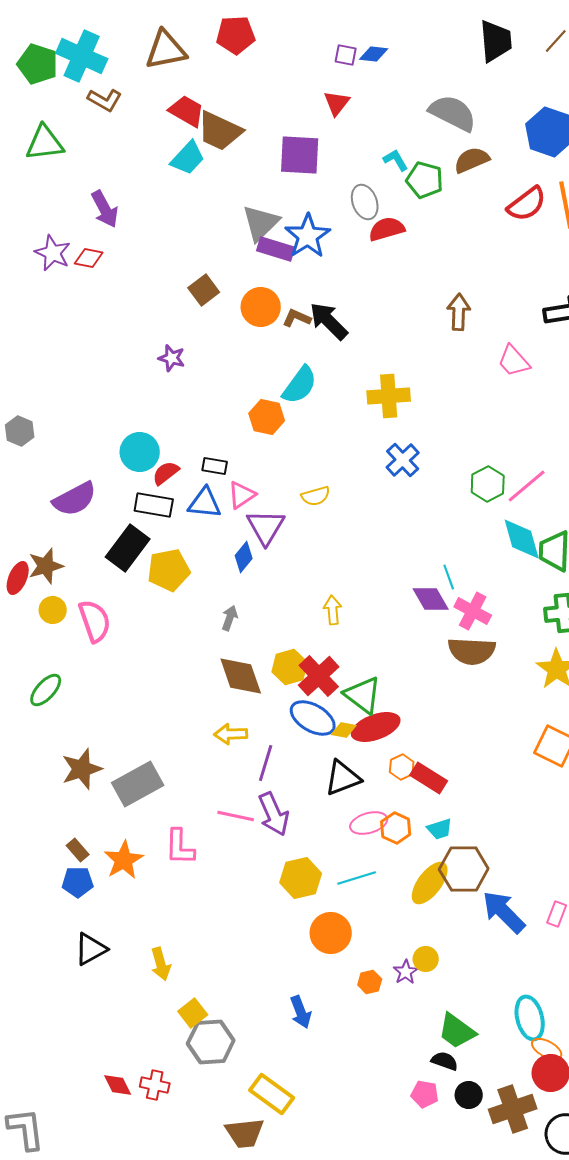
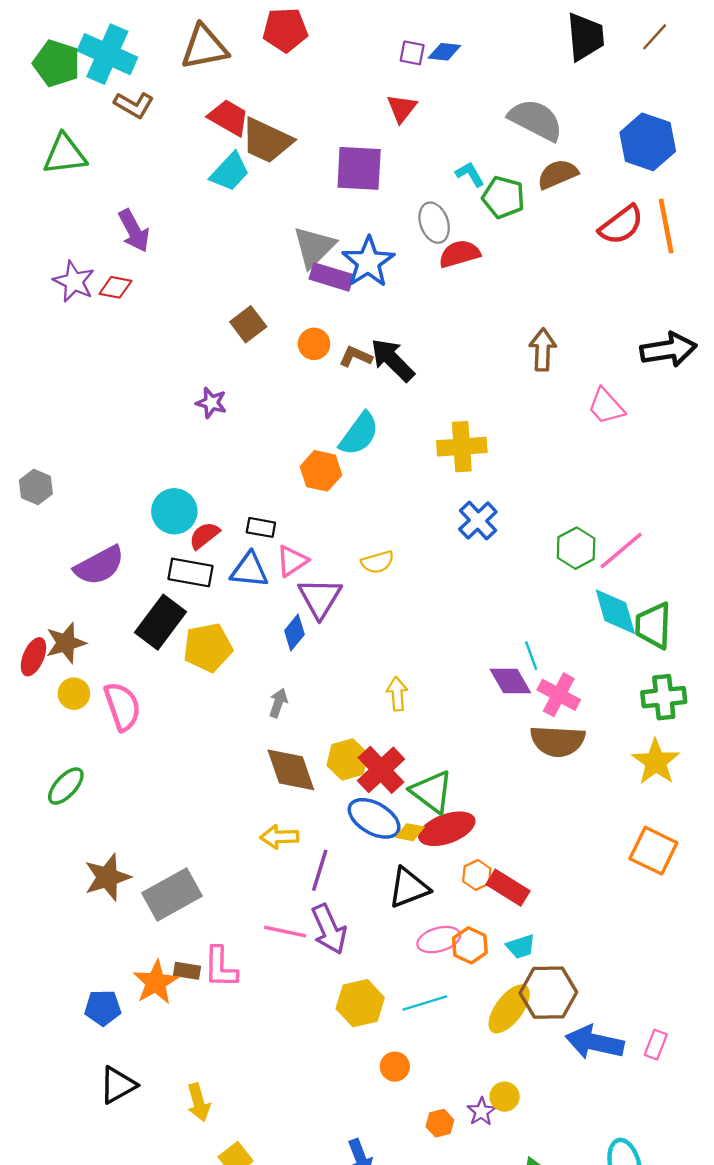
orange circle: (261, 307) -> (314, 344), size x0.7
brown rectangle: (78, 850) -> (187, 971), moved, turned -40
blue arrow: (504, 912) -> (595, 1042), turned -33
orange circle: (331, 933) -> (395, 1067), size x0.6

